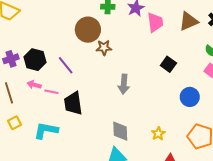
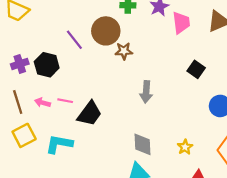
purple line: (66, 65) -> (74, 40), moved
pink arrow: (34, 85) -> (42, 103), moved
black trapezoid: (73, 103) -> (90, 114), turned -135
yellow square: (15, 123) -> (24, 135), size x1.5

